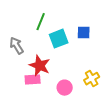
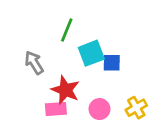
blue square: (84, 33) -> (112, 63), moved
pink circle: (65, 88) -> (99, 109), moved

